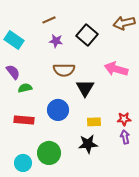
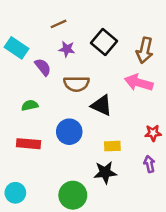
brown arrow: (124, 23) -> (145, 50), moved, turned -65
purple semicircle: (13, 72) -> (43, 67), moved
black triangle: (85, 88) -> (102, 105), turned -36
red star: (124, 119) -> (153, 133), moved
green circle: (49, 153) -> (73, 195), moved
cyan circle: (23, 163) -> (15, 193), moved

